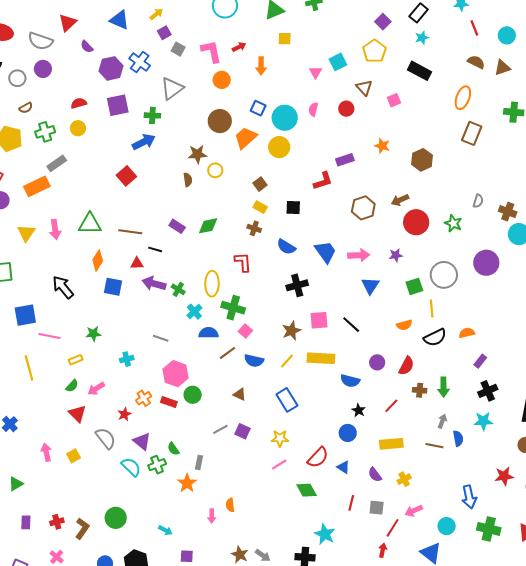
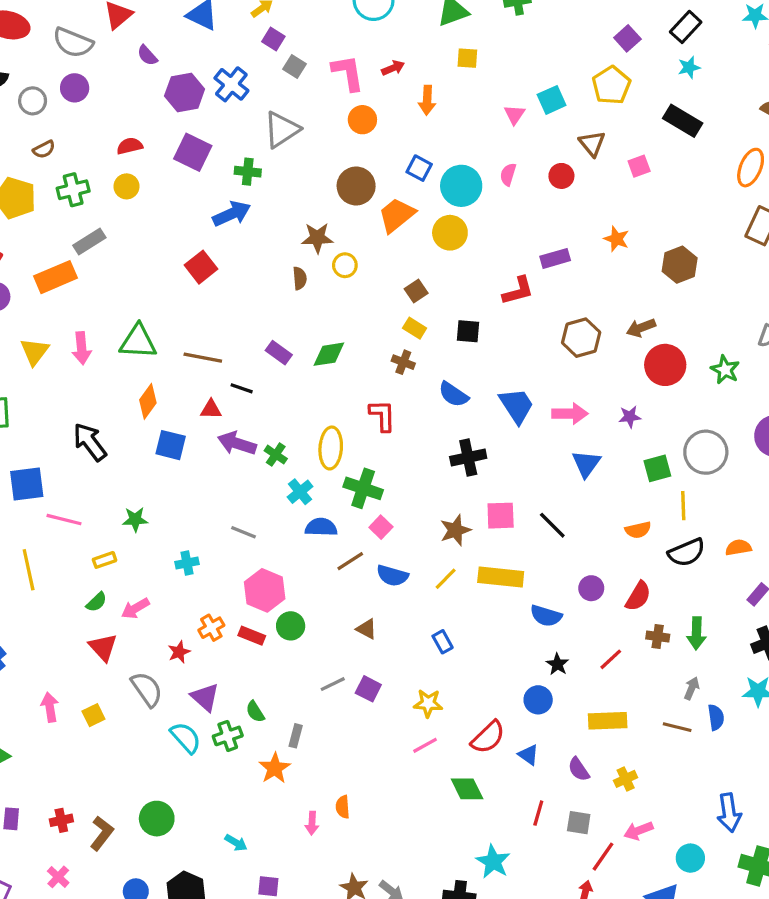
purple square: (164, 33) -> (273, 39), turned -32
purple square: (118, 105) -> (193, 152), turned 35
blue rectangle: (287, 400) -> (443, 642), size x0.6

